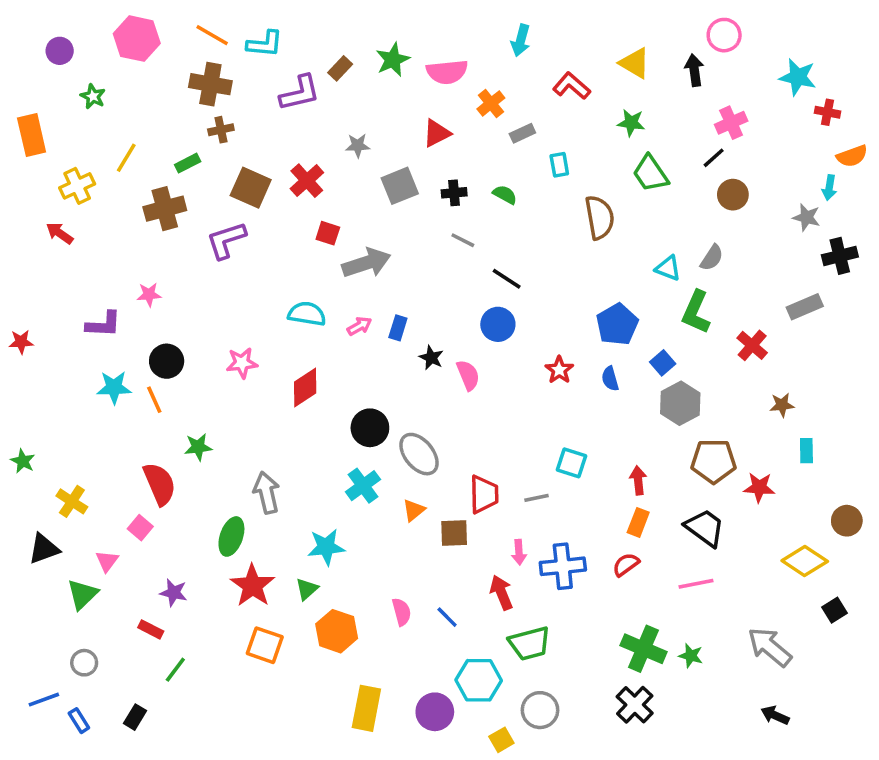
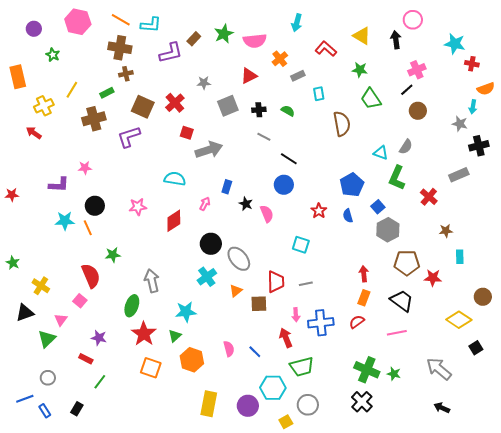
pink arrow: (359, 326) -> (205, 204), moved, turned -32
cyan square: (572, 463) -> (301, 245), moved

